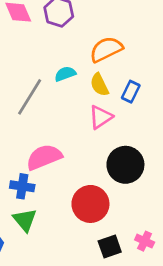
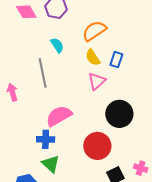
cyan semicircle: (65, 74) -> (57, 45), moved, turned 84
gray line: (30, 97) -> (43, 73), turned -36

